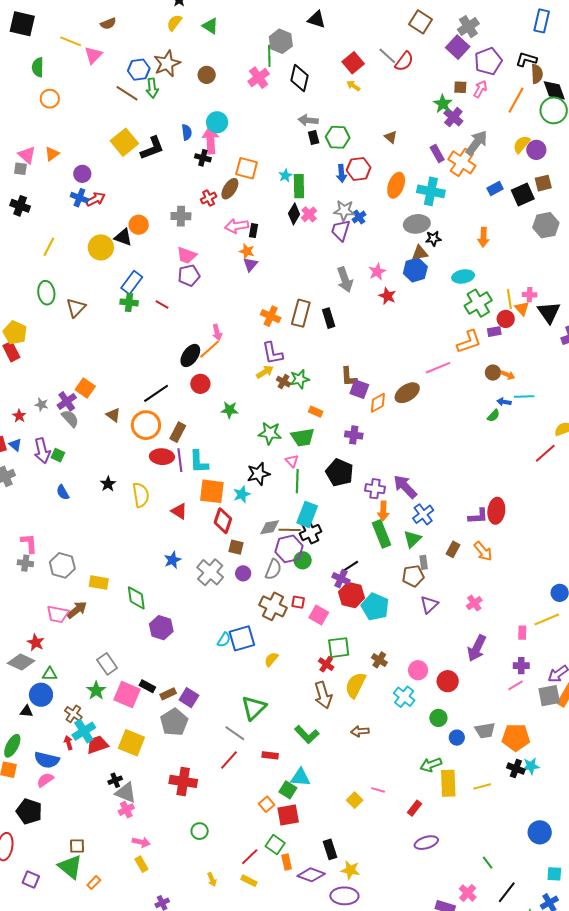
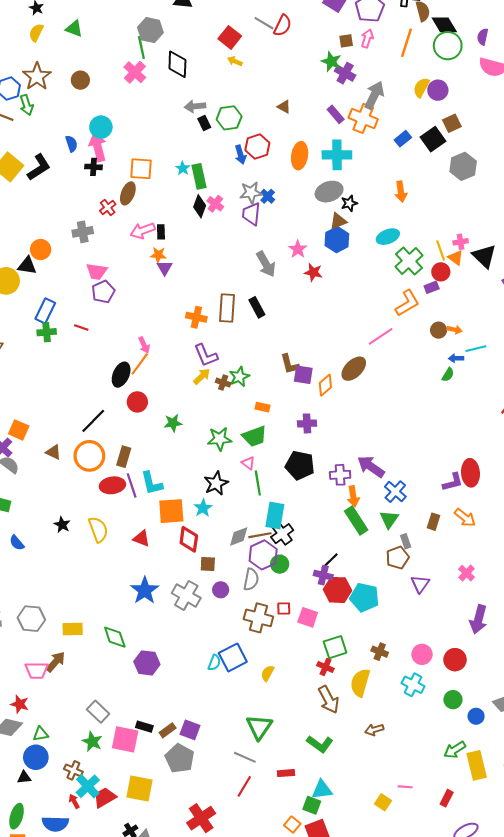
blue star: (173, 560) -> (145, 590), size x1.5
red cross: (183, 781) -> (201, 818), turned -32

